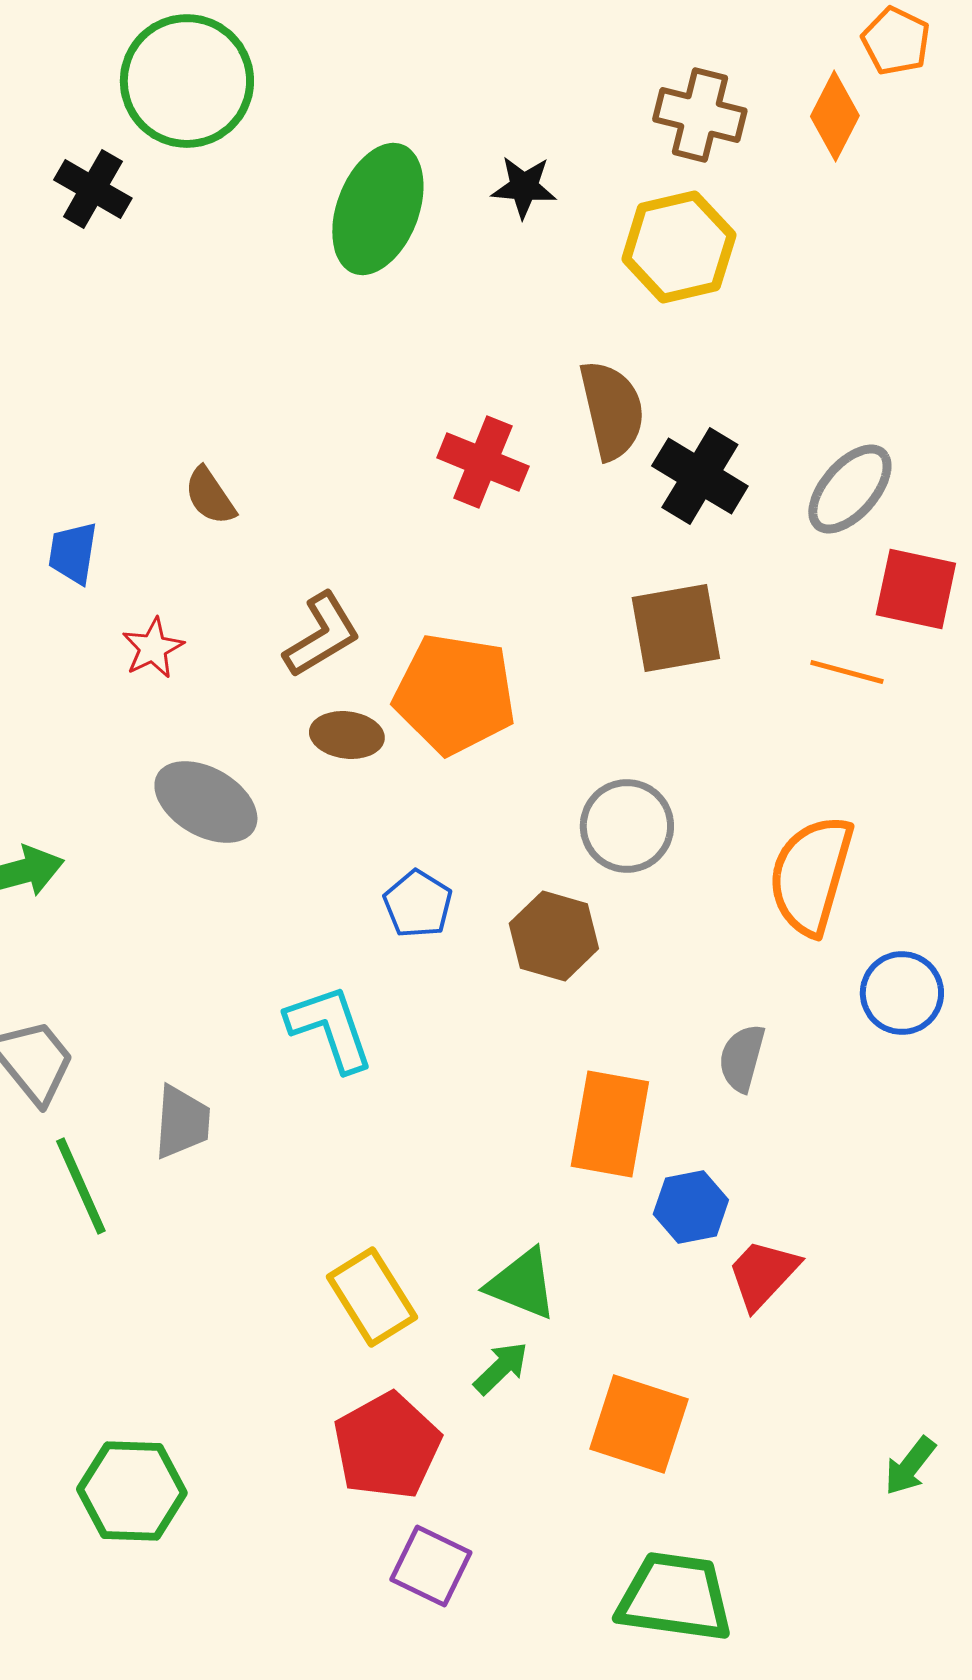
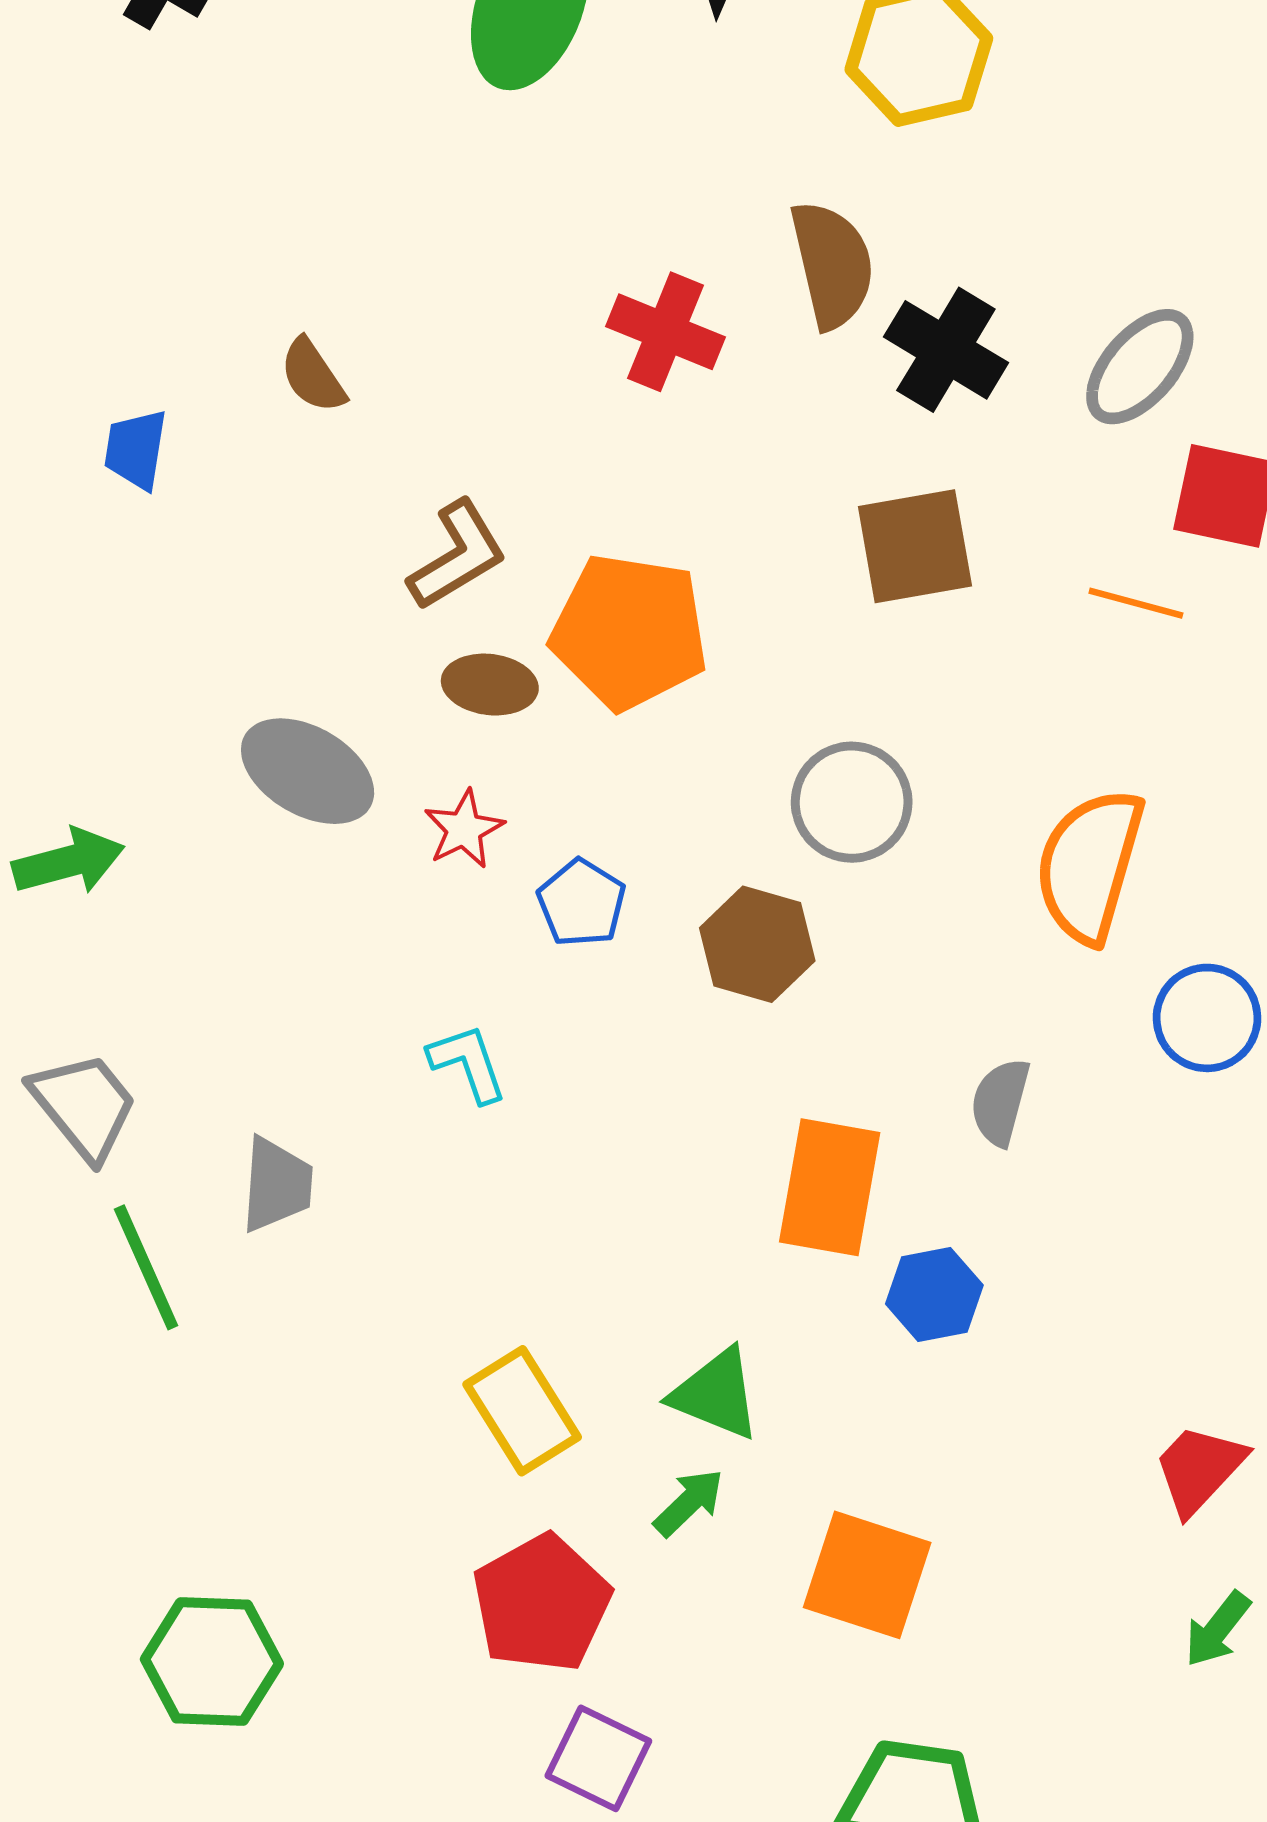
red star: (153, 648) -> (464, 829), moved
cyan L-shape: (330, 1028) -> (468, 1063), size x0.7
red trapezoid: (763, 1274) -> (1199, 1469), moved

